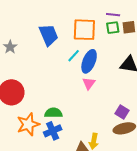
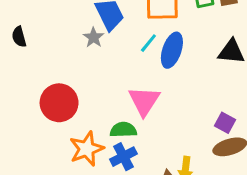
gray star: (10, 47) -> (94, 37), moved
pink triangle: (89, 83) -> (144, 101), moved, size x1.6

